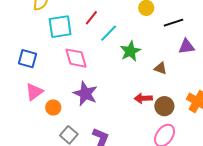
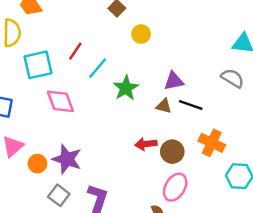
black line: (174, 23) -> (191, 105), moved, turned 42
purple triangle: (186, 47) -> (174, 81), moved
purple star: (85, 94) -> (67, 159), moved

